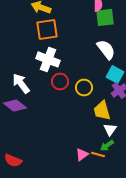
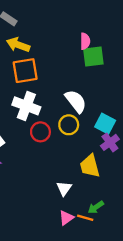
white semicircle: (106, 49) -> (76, 101), moved
yellow circle: (84, 87) -> (69, 125), moved
white triangle: (110, 129) -> (64, 188), moved

